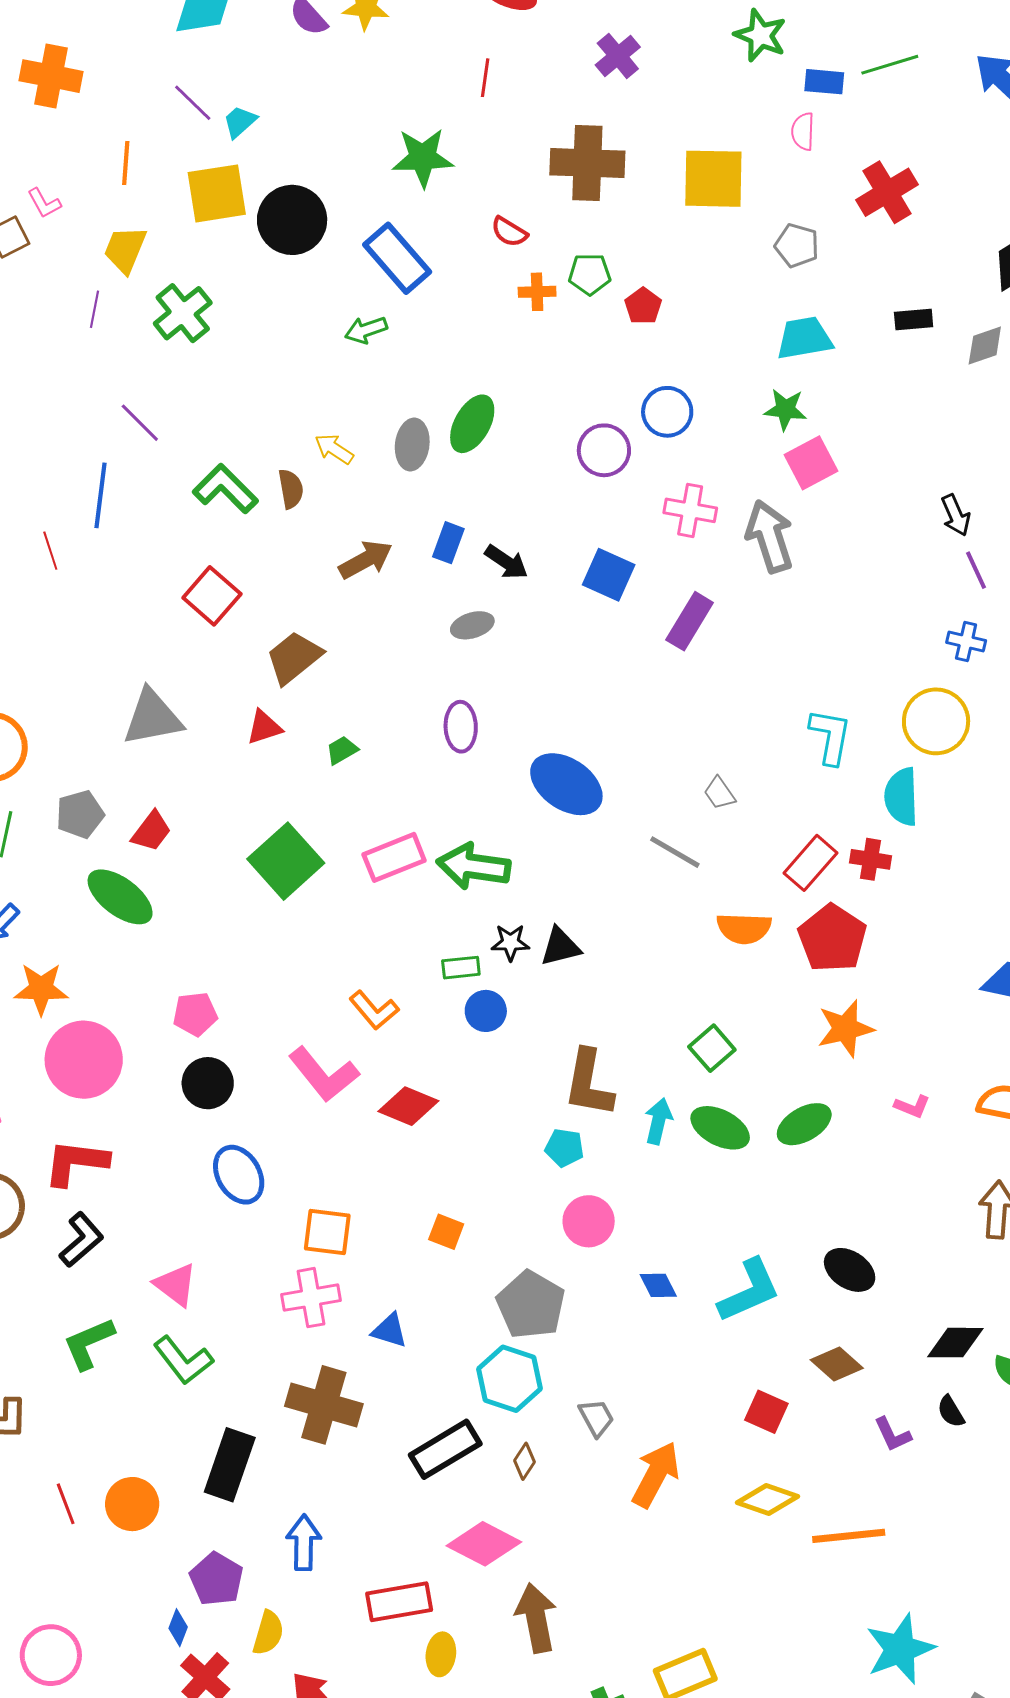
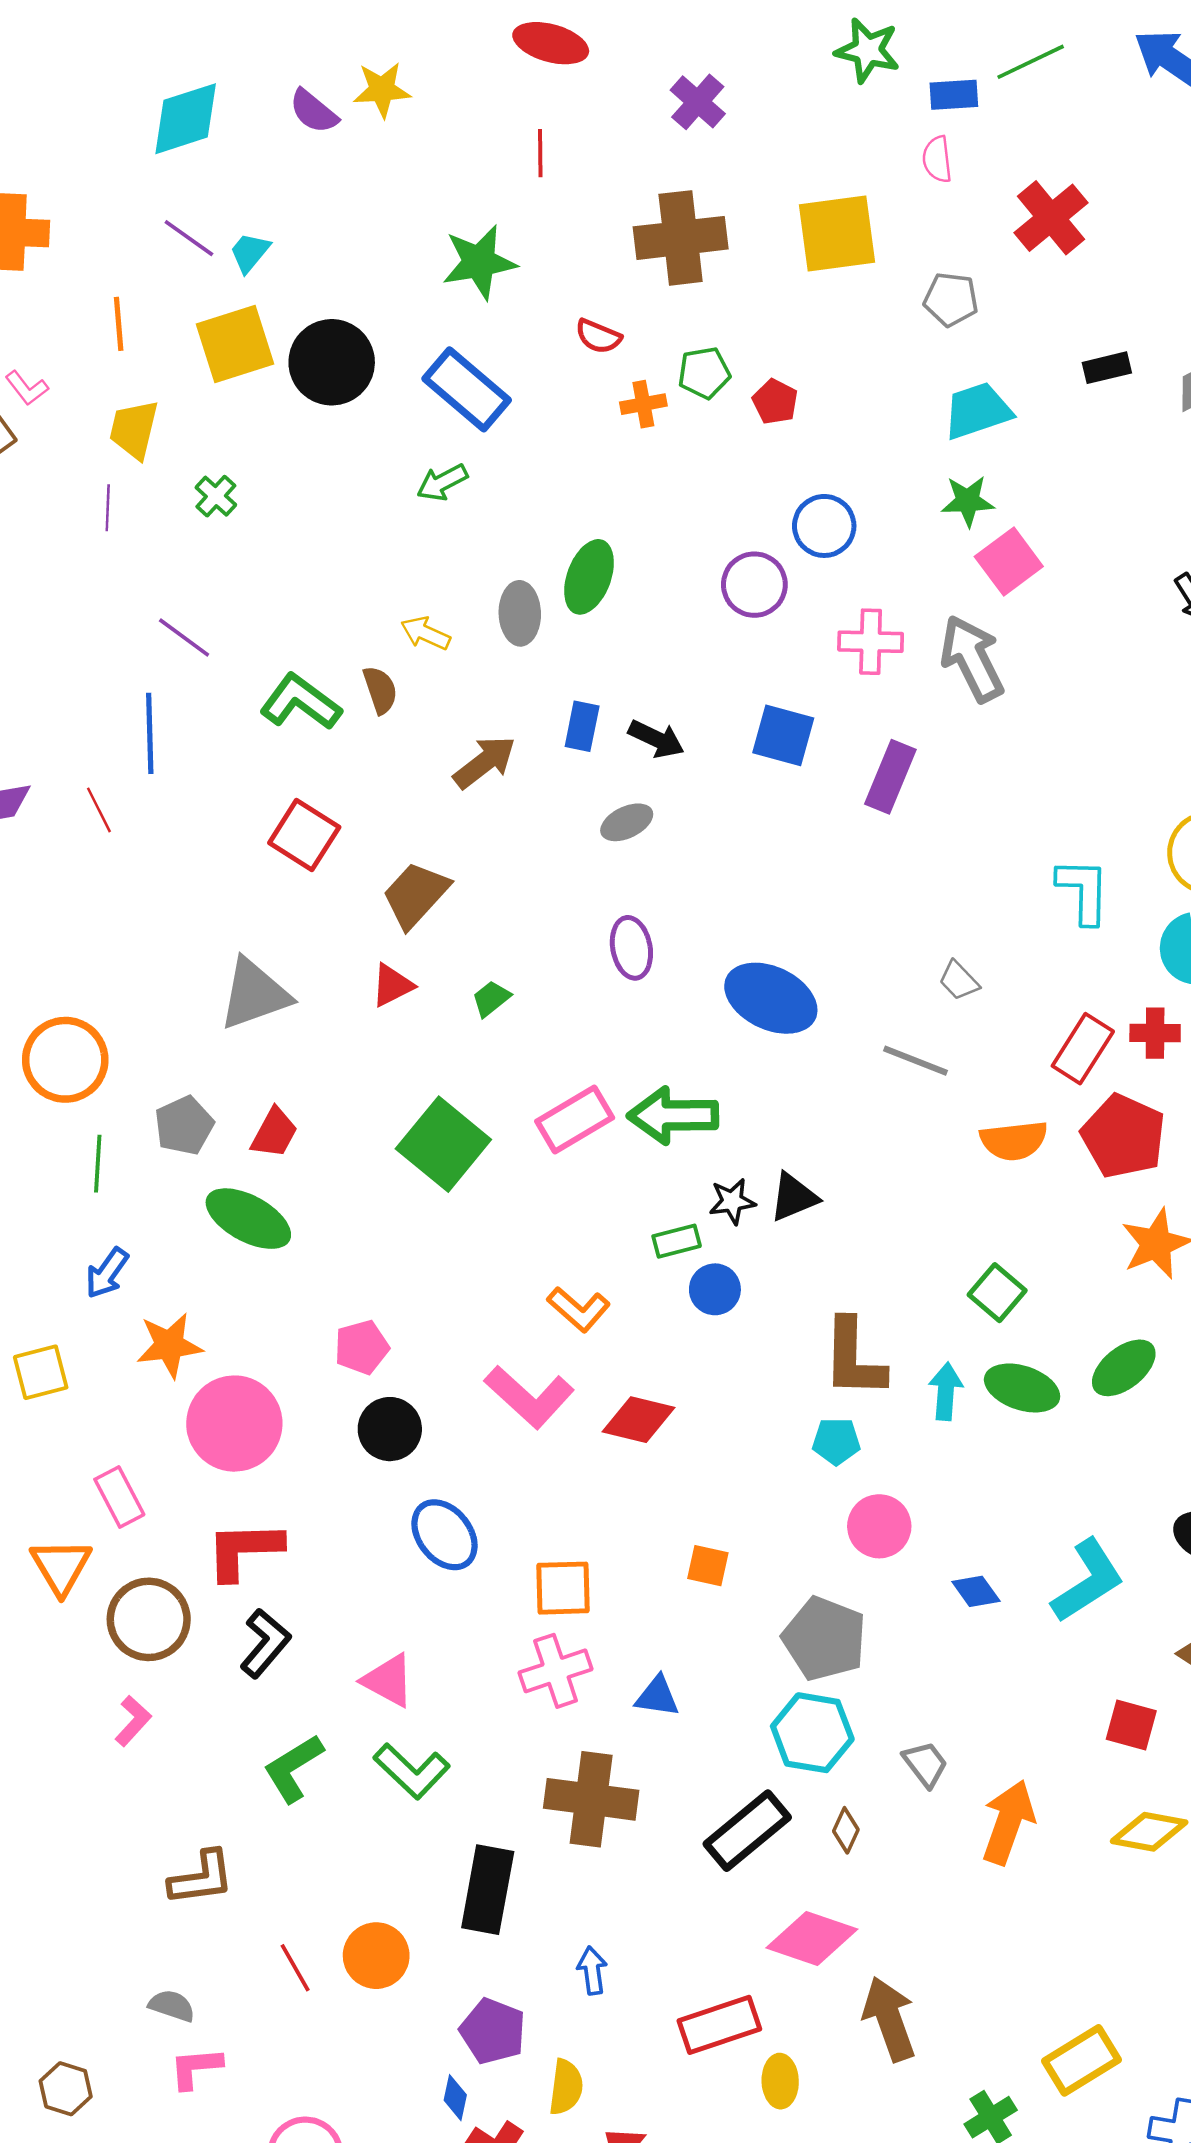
green cross: (183, 313) -> (216, 496), size x0.6
blue arrow: (304, 1543) -> (592, 1971), size x0.7

